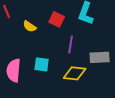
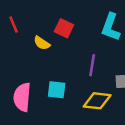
red square: (57, 19) -> (64, 28), moved

